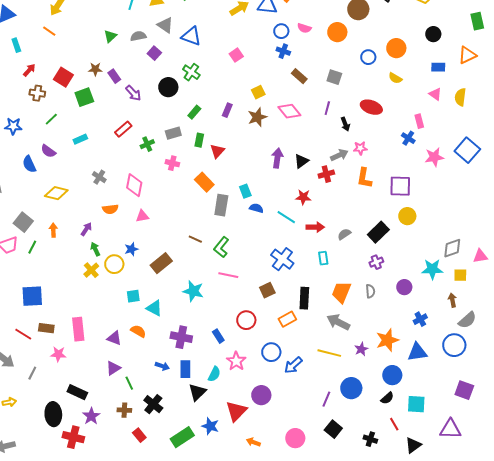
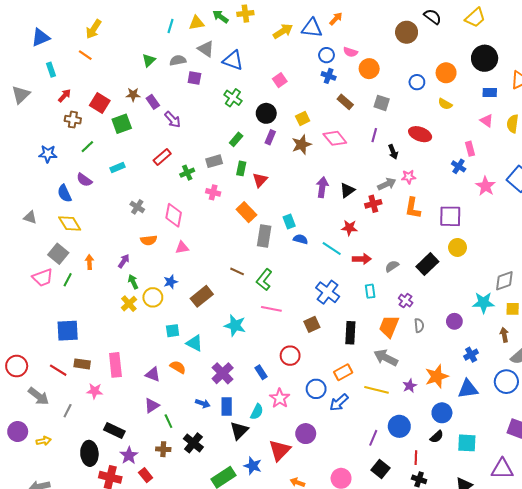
orange circle: (337, 32) -> (369, 69), moved
black circle: (433, 34) -> (485, 58), size x1.6
purple square: (154, 53) -> (194, 78), turned -32
black circle: (168, 87) -> (266, 113), moved
pink star: (434, 157) -> (486, 186), turned -30
yellow diamond: (56, 193) -> (70, 224), moved, turned 45
purple cross: (376, 262) -> (406, 301), moved, turned -32
orange rectangle: (287, 319) -> (343, 372), moved
purple cross: (181, 337) -> (223, 373), turned 35
red line: (394, 424) -> (416, 458), moved, turned 32
red rectangle: (139, 435) -> (146, 475), moved

